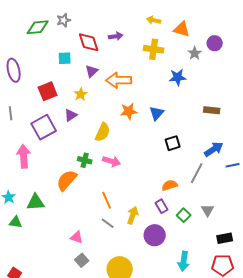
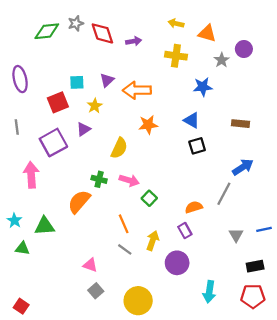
red diamond: (89, 42) -> (102, 33), moved
cyan square: (65, 58) -> (77, 82), moved
blue triangle: (157, 113) -> (192, 120), moved, turned -42
black square: (173, 143) -> (197, 146), moved
blue line: (233, 165) -> (264, 229), moved
green square: (184, 215) -> (149, 198), moved

